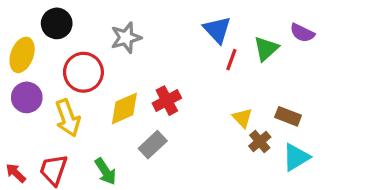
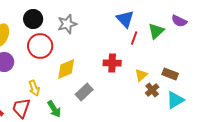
black circle: (57, 23) -> (33, 19), moved
red cross: (167, 101) -> (112, 63), moved, turned 30
yellow arrow: (68, 118) -> (34, 88), moved, size x0.7
yellow triangle: (242, 118) -> (141, 75), turned 32

